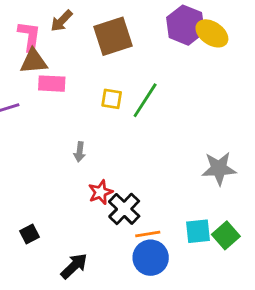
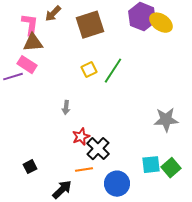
pink rectangle: (52, 84) -> (27, 65), moved, turned 30
yellow square: (112, 99) -> (89, 70), turned -35
orange line: (148, 234) -> (84, 170), moved

